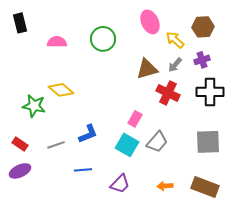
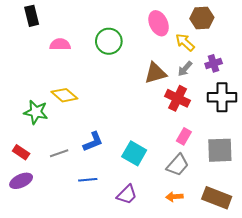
black rectangle: (20, 23) -> (32, 16), moved
brown hexagon: (203, 27) -> (202, 18), moved
pink rectangle: (135, 119) -> (184, 136), moved
gray trapezoid: (157, 142) -> (178, 165), moved

